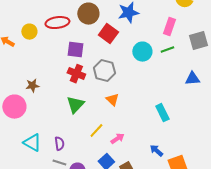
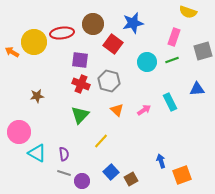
yellow circle: (29, 32) -> (34, 42), size x1.6
pink circle: (14, 107) -> (19, 132), moved
cyan rectangle: (162, 113) -> (170, 102), moved
pink arrow: (117, 139) -> (144, 110), moved
blue arrow: (156, 151) -> (161, 161), turned 32

